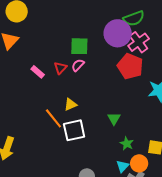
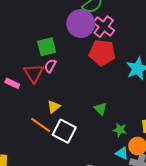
red triangle: (60, 68) -> (34, 73), size x1.5
white square: (74, 130) -> (64, 131), turned -35
cyan triangle: (123, 166) -> (122, 153), turned -32

